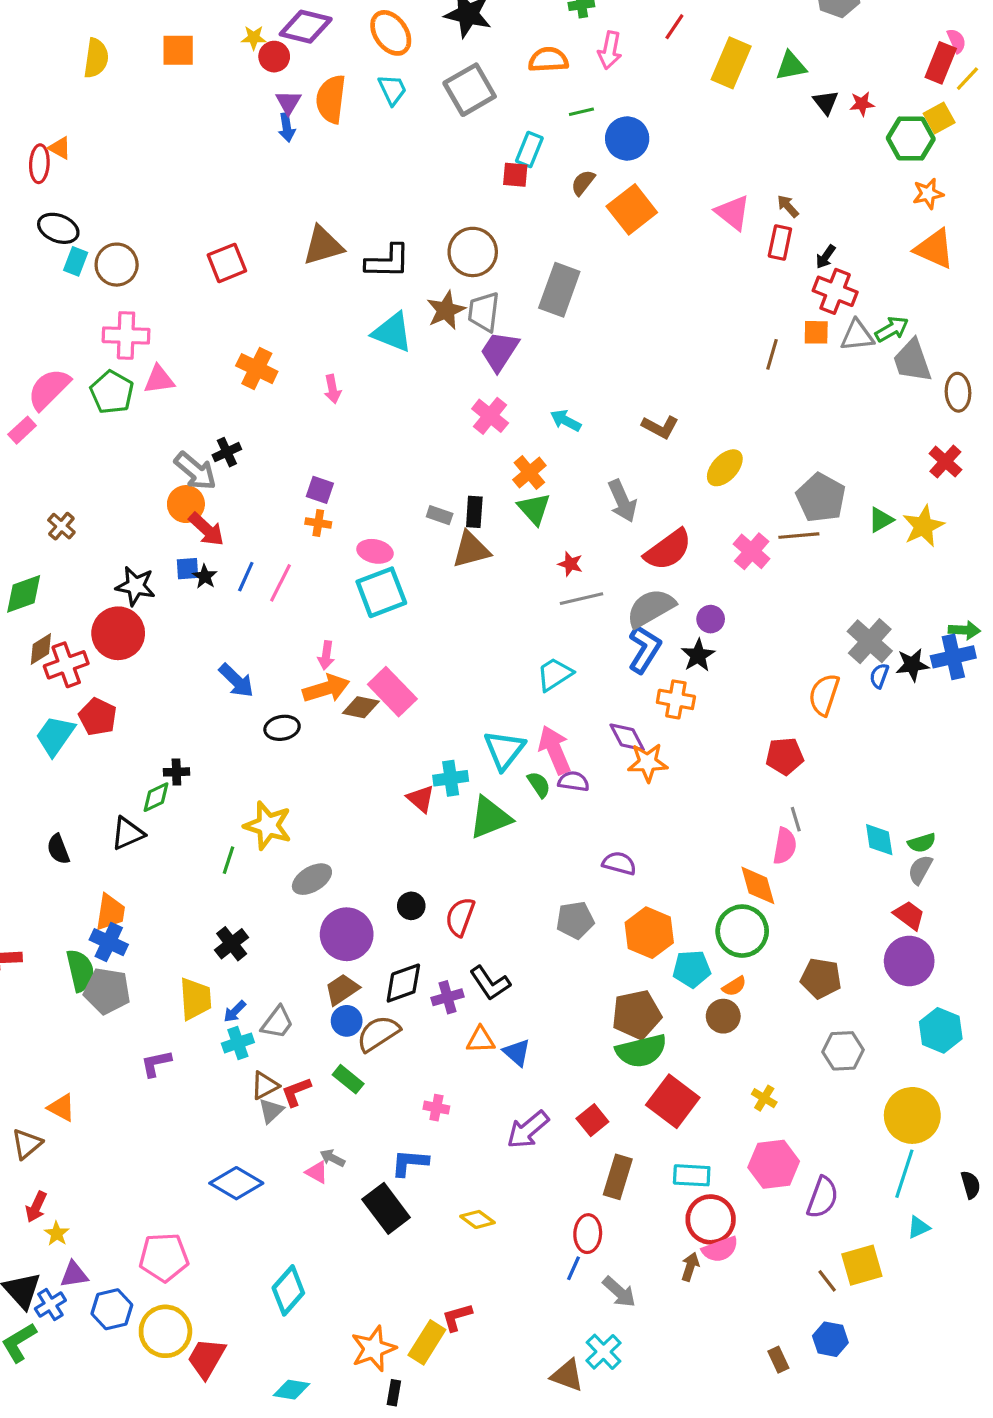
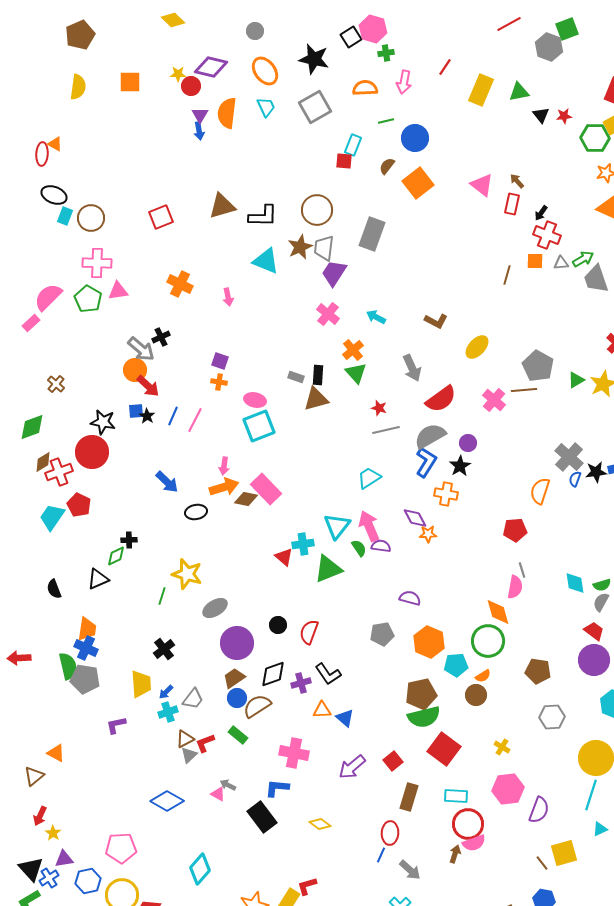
gray triangle: (857, 335) -> (561, 263), size x0.7
orange star: (648, 762) -> (428, 534), size x0.7
pink cross: (436, 1108) -> (294, 753), size x1.8

